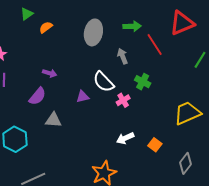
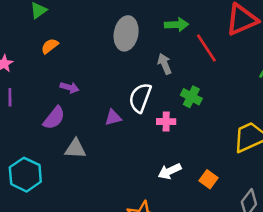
orange semicircle: (46, 27) -> (50, 46), moved
white semicircle: (103, 82) -> (140, 98), turned 65
pink cross: (123, 100) -> (166, 122), turned 32

